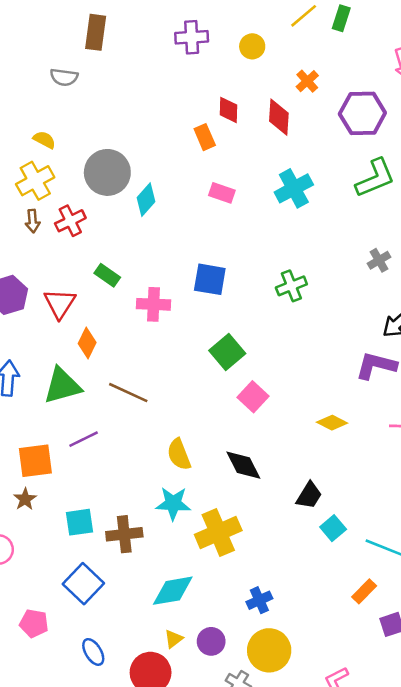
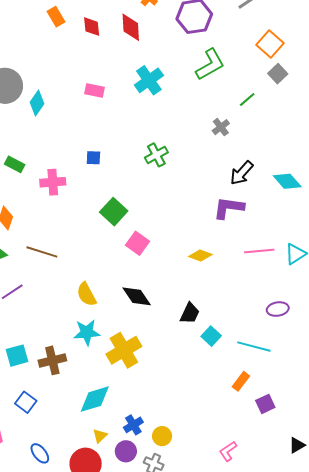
orange rectangle: (205, 137) -> (56, 17), moved
blue square: (210, 279) -> (93, 158), size x0.6
blue square: (83, 584) -> (26, 402), size x0.7
blue cross: (259, 600) -> (133, 425), moved
purple circle: (211, 641) -> (126, 451), moved
yellow circle: (269, 650) -> (162, 436), moved, size x0.6

